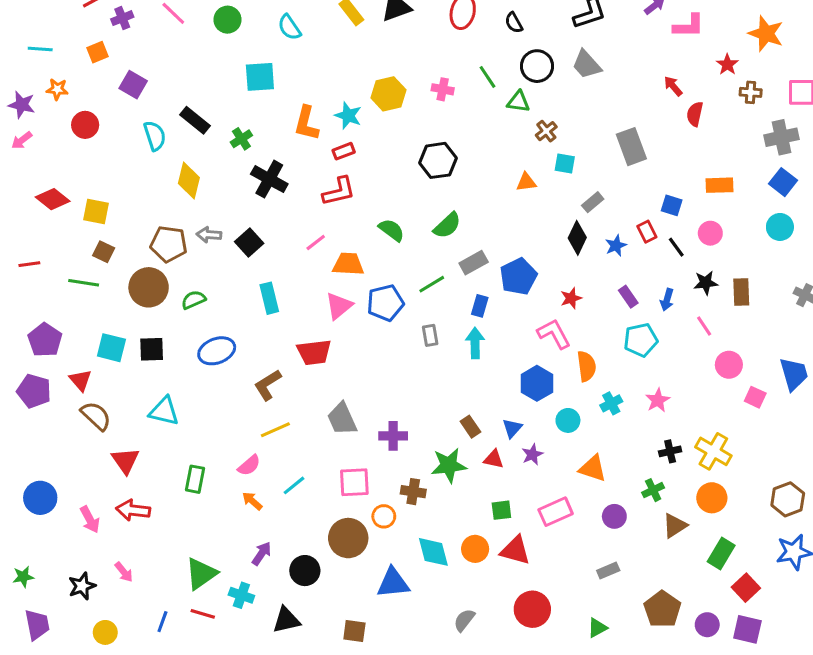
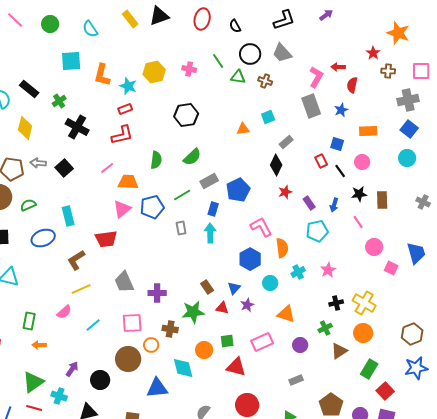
pink L-shape: (689, 26) -> (316, 77), moved, turned -60
red arrow: (673, 86) -> (338, 67), turned -48
orange L-shape: (306, 123) -> (102, 75), moved
brown cross: (546, 131) -> (265, 81), moved, turned -32
cyan square: (565, 164) -> (268, 117), turned -32
green semicircle: (392, 230) -> (156, 160), turned 60
blue star: (616, 246) -> (341, 110), moved
cyan rectangle: (269, 298) -> (68, 216), moved
red star: (571, 298) -> (285, 192), moved
orange arrow: (252, 501) -> (39, 345), moved, turned -40
orange circle: (475, 549) -> (204, 350), moved

